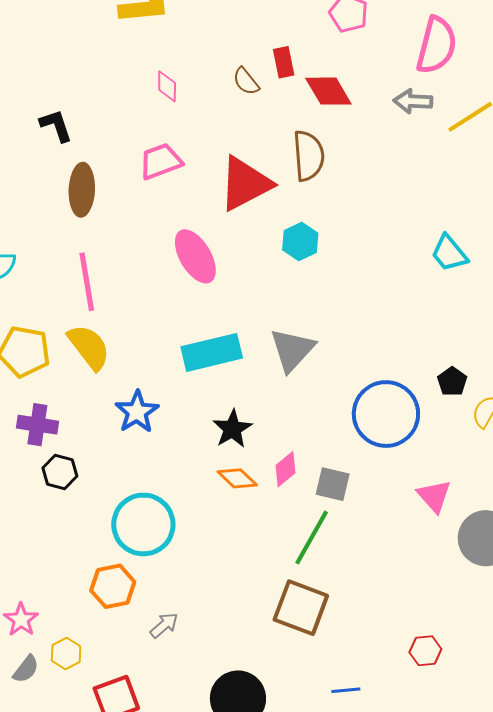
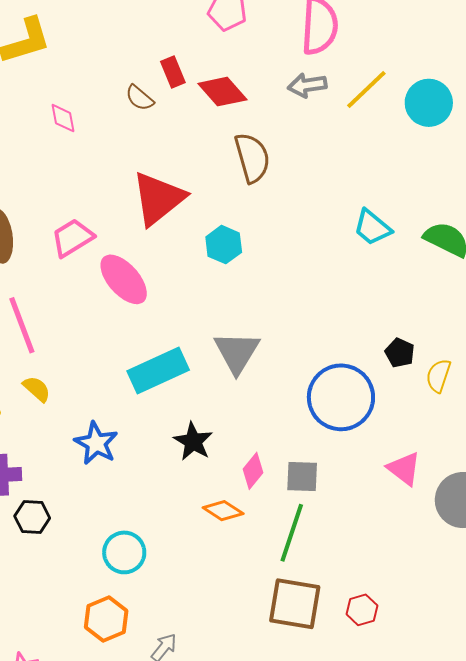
brown semicircle: (309, 156) -> (252, 158), moved
pink trapezoid: (161, 161) -> (72, 238), moved
yellow semicircle: (89, 347) -> (37, 389), size x0.6
orange diamond: (237, 478) -> (223, 511), moved
cyan circle: (143, 524) -> (124, 552), size x0.7
red hexagon: (425, 651) -> (362, 610), moved

